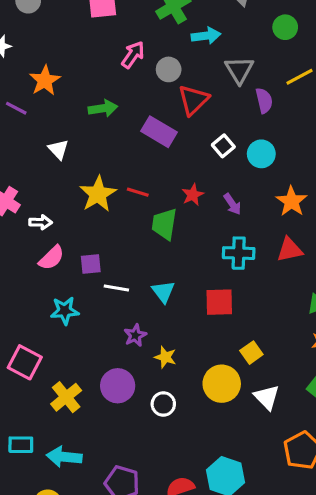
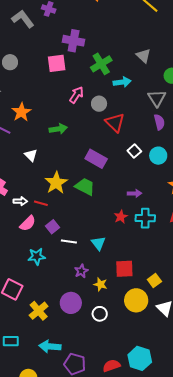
gray triangle: (239, 70) -> (157, 98), moved
red triangle: (193, 100) -> (115, 123), turned -30
purple rectangle: (159, 132) -> (96, 159), moved
red line: (138, 192) -> (41, 203), moved
red star: (193, 195) -> (121, 217), moved
purple arrow: (232, 204) -> (135, 193), moved, turned -56
green trapezoid: (164, 224) -> (85, 187), moved, turned 110
purple square: (91, 264) -> (52, 227), turned -32
red square: (219, 302) -> (124, 269), moved
cyan arrow: (64, 457) -> (50, 346), moved

